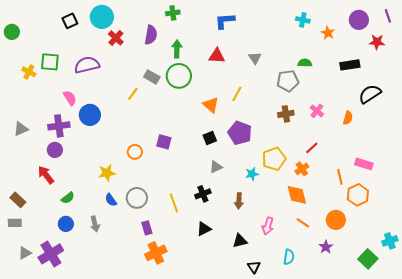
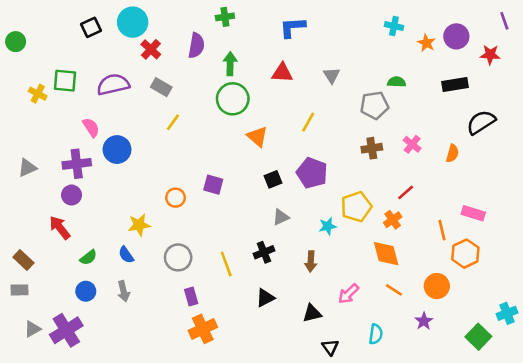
purple circle: (359, 20) -> (456, 36), moved
gray rectangle: (152, 77) -> (161, 87), moved
orange triangle: (211, 105) -> (257, 137), moved
blue semicircle: (111, 200) -> (126, 255), moved
pink arrow: (268, 226) -> (348, 294), turned 30

